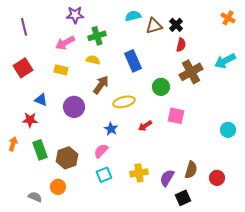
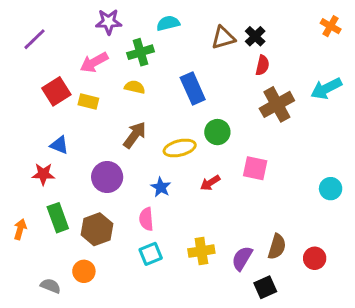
cyan semicircle: (133, 16) -> (168, 23), moved
purple line: (24, 27) -> (35, 39), turned 60
red square: (23, 68) -> (56, 91), moved
brown arrow: (101, 85) -> (135, 135), moved
green circle: (161, 87) -> (217, 132), moved
purple circle: (74, 107) -> (107, 177), moved
orange arrow: (13, 144) -> (20, 229), moved
pink semicircle: (101, 151) -> (146, 219), turned -49

